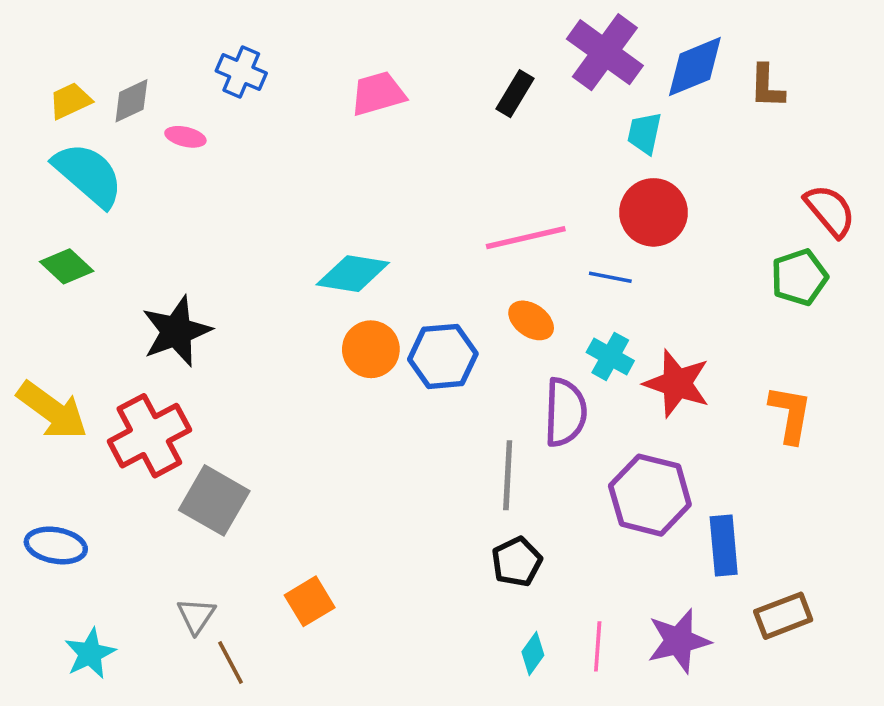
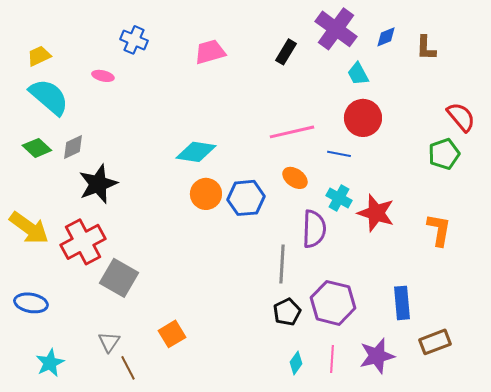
blue diamond: (695, 67) -> (386, 37), size x0.6
gray diamond: (131, 101) -> (73, 147), moved
cyan trapezoid: (645, 133) -> (358, 74), turned -40
purple hexagon: (650, 495) -> (333, 303), moved

